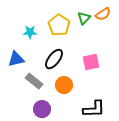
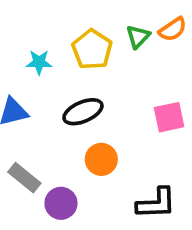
black ellipse: (54, 59) -> (83, 112), turned 30
pink square: (91, 62) -> (169, 117), moved
gray rectangle: (34, 81) -> (24, 178), moved

